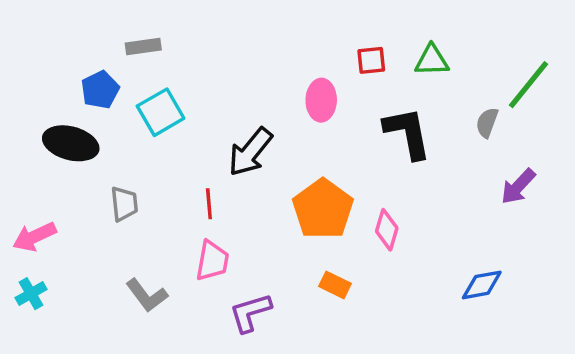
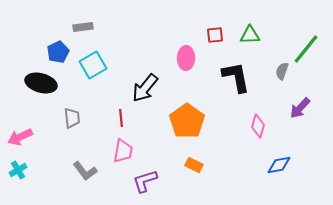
pink diamond: (387, 230) -> (258, 126), moved

